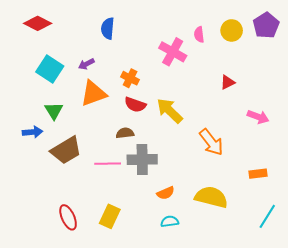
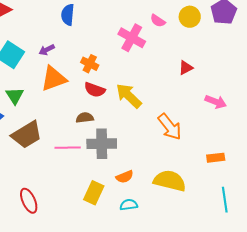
pink semicircle: (199, 35) -> (158, 21), turned -49
yellow rectangle: (110, 216) -> (94, 193), moved
cyan line: (267, 216) -> (225, 200), turned -40

